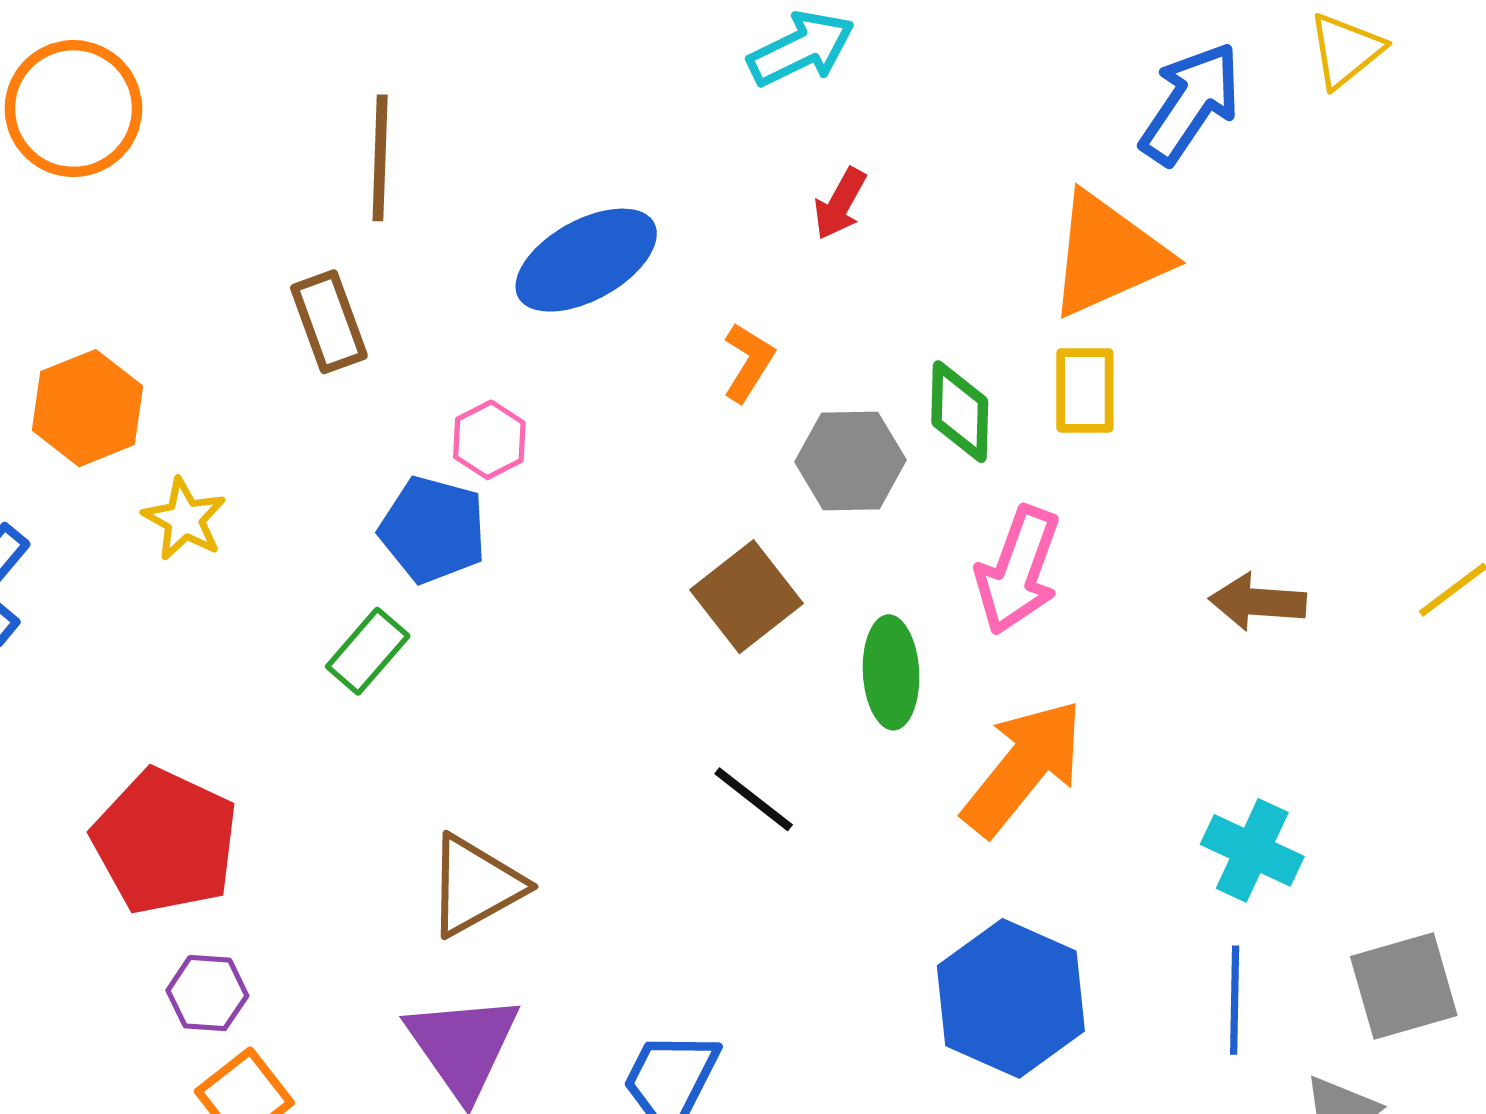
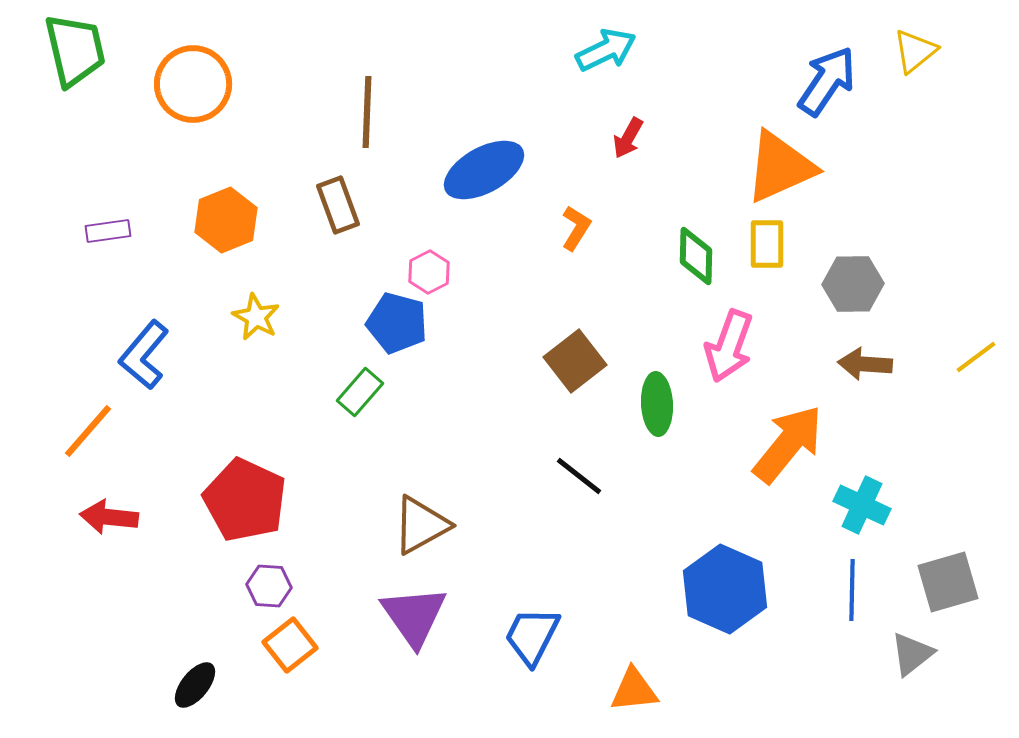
orange hexagon: (88, 408) -> (226, 220), moved
gray hexagon: (850, 461) -> (853, 284), moved
orange arrow: (1023, 768) -> (788, 444), moved

